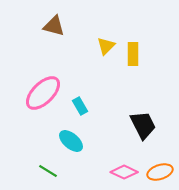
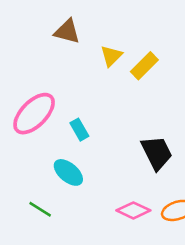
brown triangle: (54, 26) -> (67, 31), moved
yellow rectangle: (133, 54) -> (144, 66), turned 45

